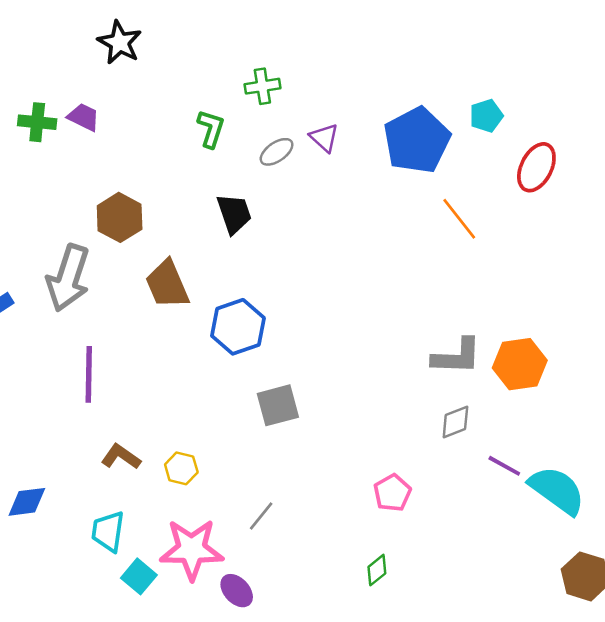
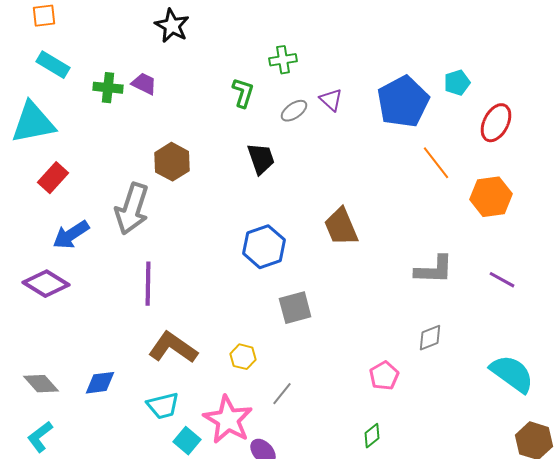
brown trapezoid: (167, 284) -> (341, 227), moved
orange hexagon: (520, 364) -> (491, 197), moved
gray diamond: (455, 422) -> (430, 338), moved
brown L-shape: (121, 457) -> (173, 348), size x1.6
purple line: (504, 466) -> (502, 280), moved
yellow hexagon: (181, 468) -> (243, 357), moved
cyan trapezoid: (108, 531) -> (163, 406), turned -112
pink star: (192, 549) -> (228, 420), turned 30

